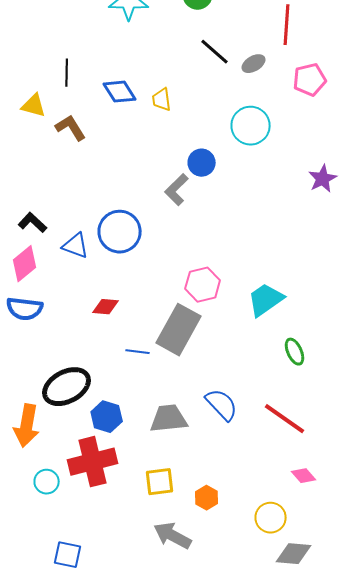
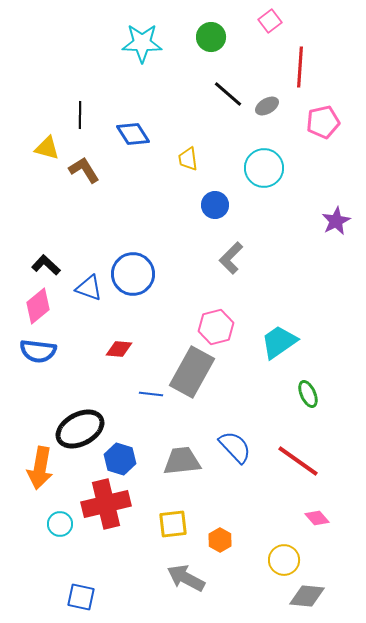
yellow trapezoid: (162, 100) -> (188, 159), moved
gray L-shape: (177, 190) -> (231, 258), moved

